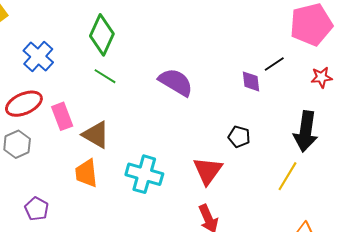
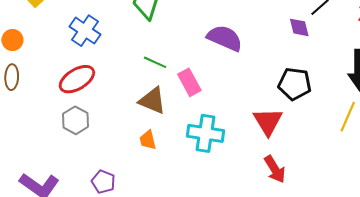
green line: (105, 76) -> (155, 62), moved
pink rectangle: (62, 116) -> (189, 82), moved
black pentagon: (239, 137) -> (295, 84), size x1.5
orange trapezoid: (86, 173) -> (148, 140), size x0.7

